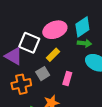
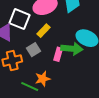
green arrow: (85, 43) -> (72, 49), moved, size x1.5

